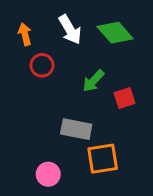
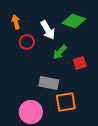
white arrow: (70, 30) -> (48, 30), moved
green diamond: (115, 33) -> (74, 21), turned -30
pink circle: (48, 174) -> (31, 112), size x1.5

